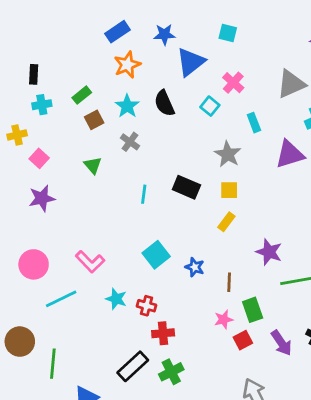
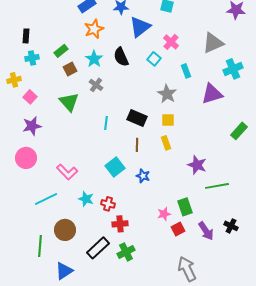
green triangle: (93, 165) -> (69, 102), size x1.5
yellow rectangle: (226, 222) -> (166, 143), turned -56
pink circle: (34, 264) -> (26, 158), moved
brown line: (229, 282) -> (137, 145), moved
brown circle: (20, 342) -> (65, 230), moved

